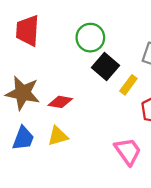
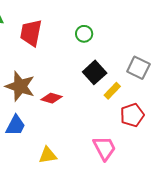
green circle: (90, 38) -> (84, 34), moved, size x0.7
yellow triangle: (58, 136) -> (48, 155), moved

